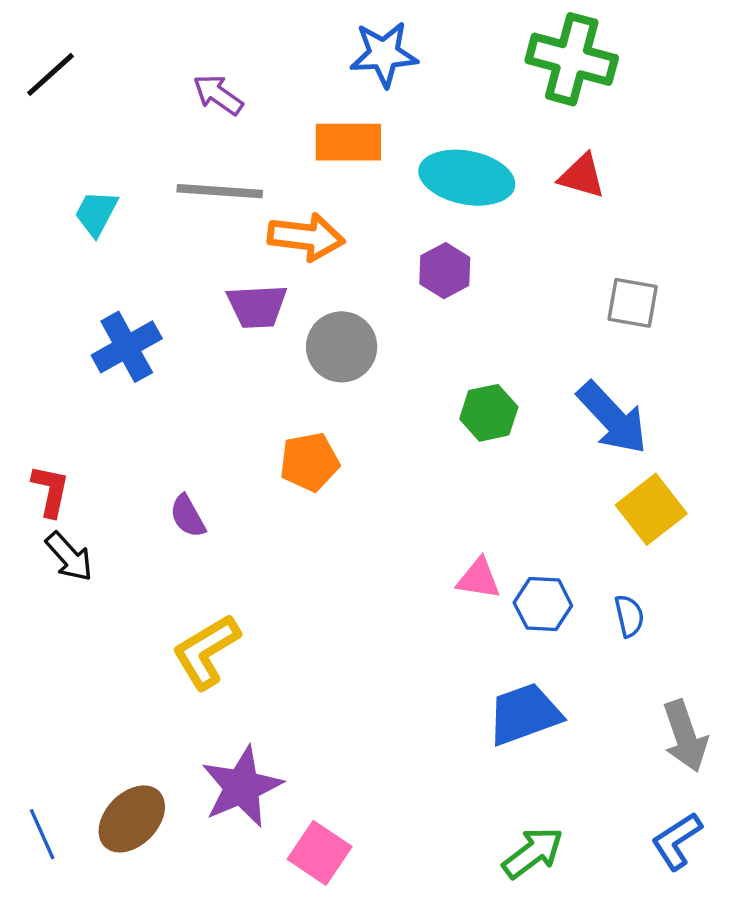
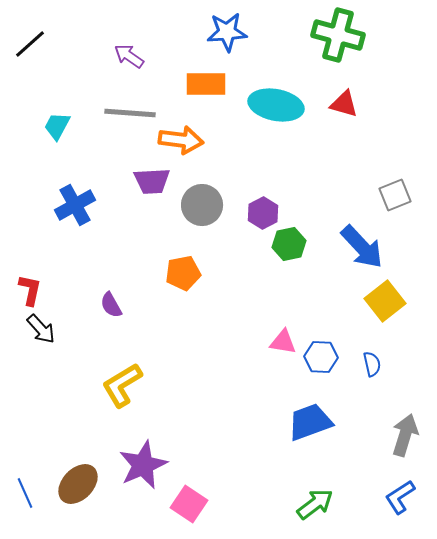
purple hexagon: (445, 271) -> (263, 213), moved
gray square: (633, 303) -> (395, 195), moved, turned -32
gray arrow: (685, 736) -> (405, 435), turned -144

